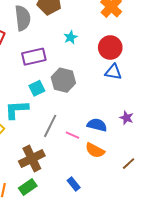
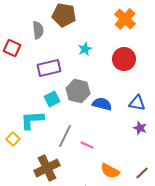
gray semicircle: (23, 18) -> (38, 30), size x0.7
blue triangle: (113, 72) -> (137, 103), moved
blue semicircle: (97, 125) -> (102, 104), moved
orange semicircle: (95, 150) -> (110, 171), moved

